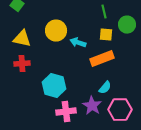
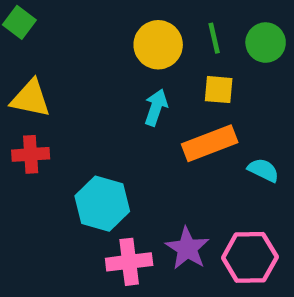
green circle: (127, 25) -> (266, 43), moved
yellow circle: (56, 31) -> (158, 45), moved
cyan arrow: (78, 43) -> (156, 107), turned 91
cyan semicircle: (105, 88) -> (263, 170), moved, turned -104

